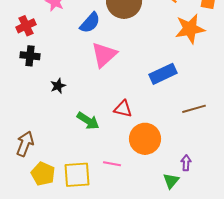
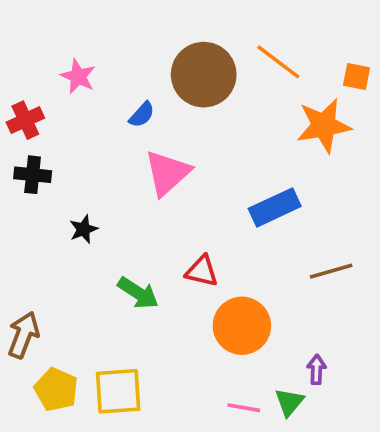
blue semicircle: (90, 23) -> (142, 115), size x0.7
pink line: (112, 164) -> (244, 408), moved

